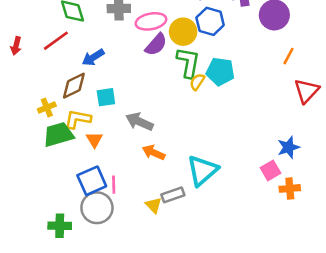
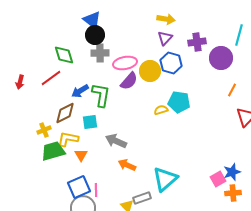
green L-shape: (188, 63) -> (101, 95), moved
yellow semicircle: (197, 82) -> (161, 110), turned 40
blue star: (288, 147) -> (232, 172), moved

